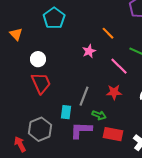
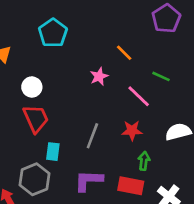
cyan rectangle: (66, 112) -> (53, 152), moved
green arrow: (99, 115) -> (144, 161), moved, turned -104

